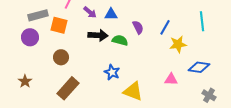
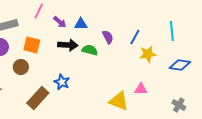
orange square: (59, 25) -> (32, 45), moved
brown circle: (61, 57) -> (21, 67), moved
blue diamond: (199, 67) -> (180, 65), moved
blue star: (112, 72) -> (62, 82), moved
yellow triangle: (133, 91) -> (119, 101), moved

